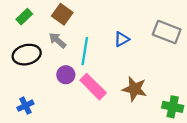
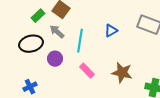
green rectangle: (24, 17) -> (38, 16), moved
purple circle: (66, 75) -> (55, 59), moved
pink rectangle: (93, 87) -> (87, 71), size x0.7

